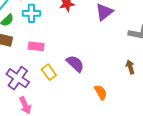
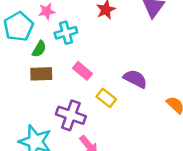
pink rectangle: (36, 46) -> (82, 71), turned 49

